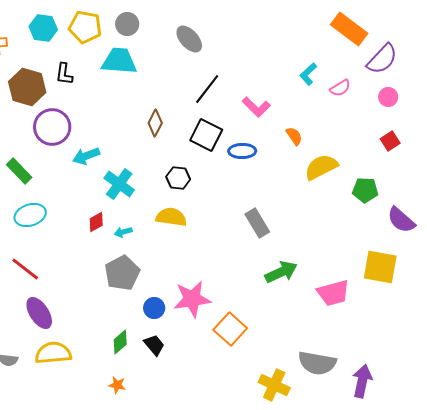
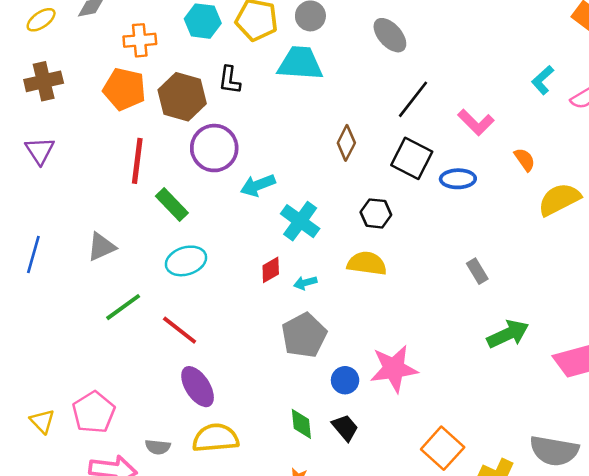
gray rectangle: (257, 223) -> (477, 271), size x0.7
orange square: (230, 329) -> (443, 448), moved
green diamond: (120, 342) -> (301, 424), turned -55

